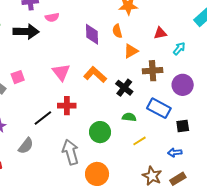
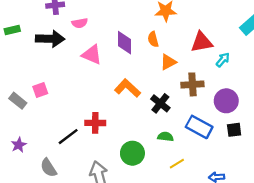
red triangle: (160, 33) -> (202, 42), size x1.5
pink triangle: (61, 72) -> (92, 55), moved, turned -30
black square: (183, 126) -> (234, 130), moved
gray semicircle: (26, 146) -> (49, 168), turned 108

